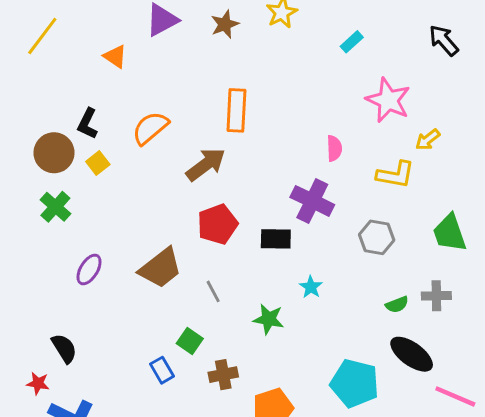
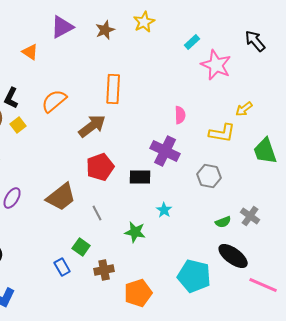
pink star: (388, 100) -> (216, 65), moved
green trapezoid: (450, 233) -> (265, 151), moved
gray cross: (436, 296) -> (250, 216), turned 36

